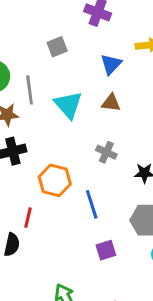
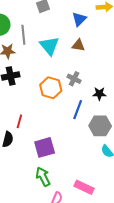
orange hexagon: (55, 180) -> (51, 88), moved
blue line: (92, 204) -> (78, 110), moved, turned 36
purple square: (106, 250) -> (45, 147), moved, size x1.5

